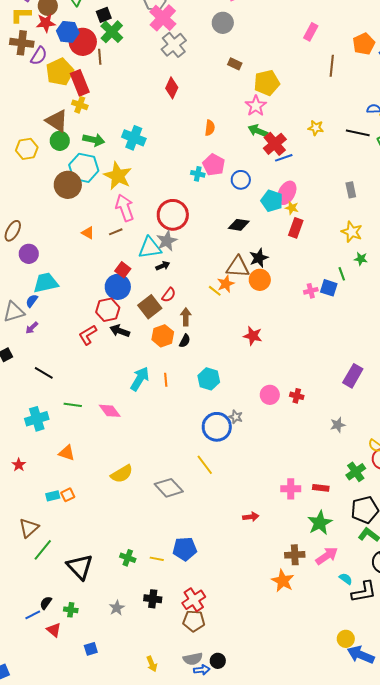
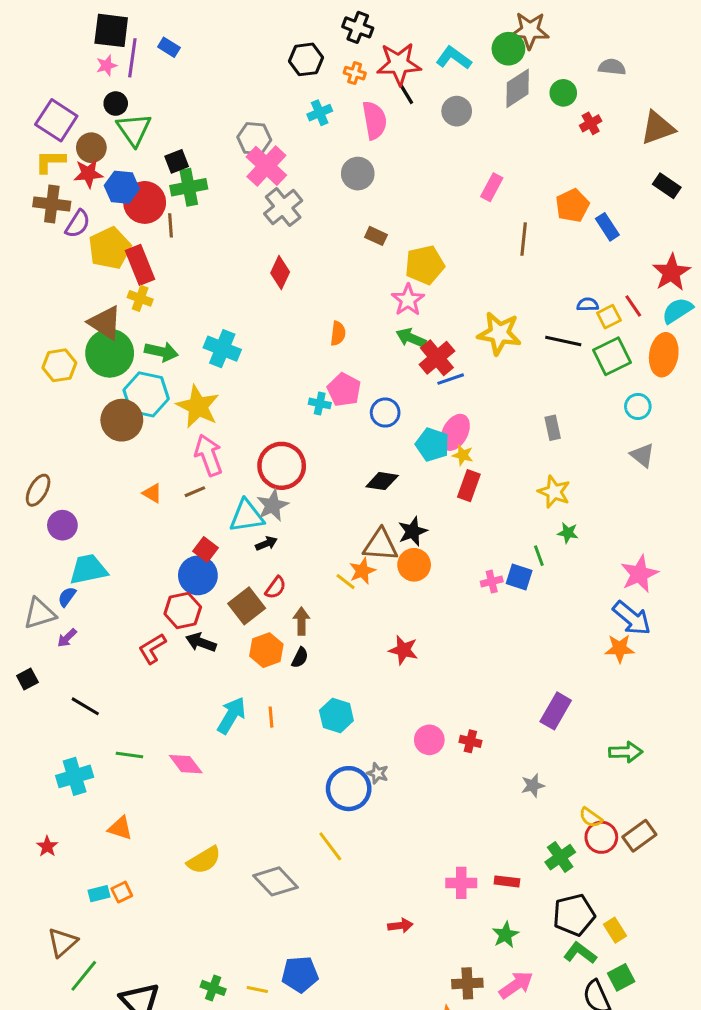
green cross: (112, 32) -> (189, 187), turned 35
yellow star: (316, 128) -> (499, 333), size x1.8
green circle: (60, 141) -> (110, 353), size x1.6
green star: (320, 523) -> (505, 935), size x0.7

